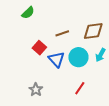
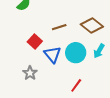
brown diamond: (93, 31) -> (92, 26), turned 45
gray star: (36, 90) -> (30, 73), moved

